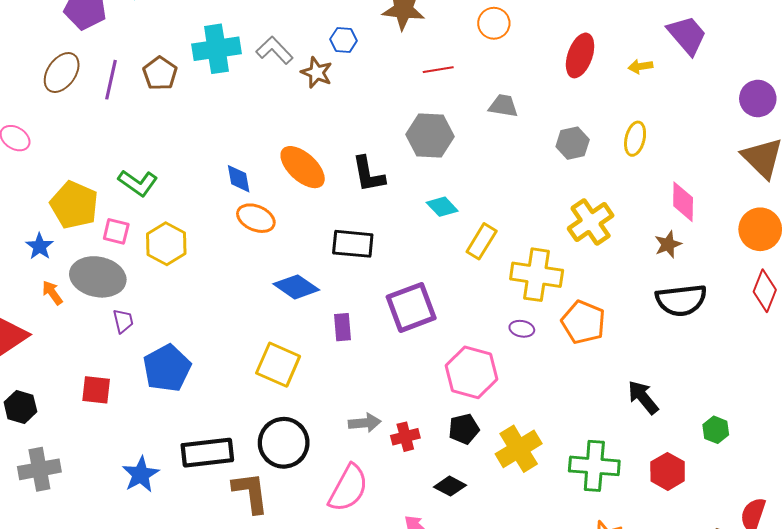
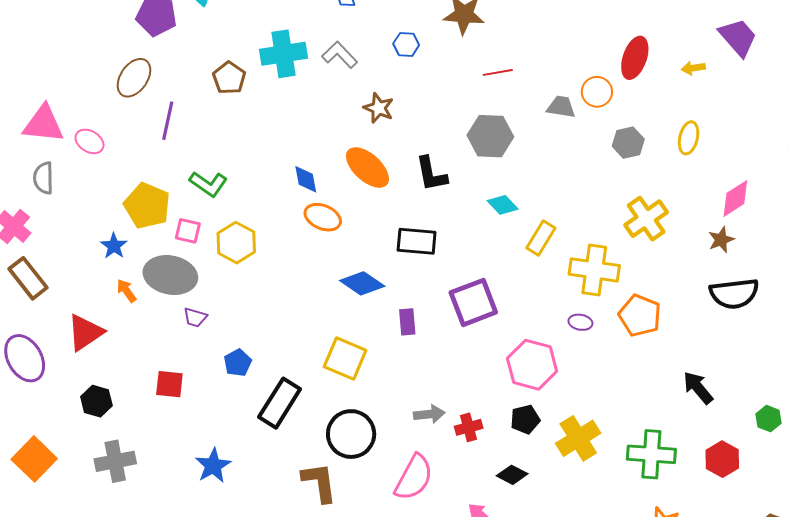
orange circle: (494, 23) -> (597, 92), moved
brown star: (317, 73) -> (379, 108), moved
purple line: (111, 80) -> (168, 121), moved
pink diamond: (683, 202) -> (735, 198), turned 57
purple trapezoid: (123, 321) -> (195, 317), turned 120
blue pentagon: (167, 368) -> (238, 363), size x0.6
black rectangle: (207, 453) -> (280, 403), moved, turned -51

